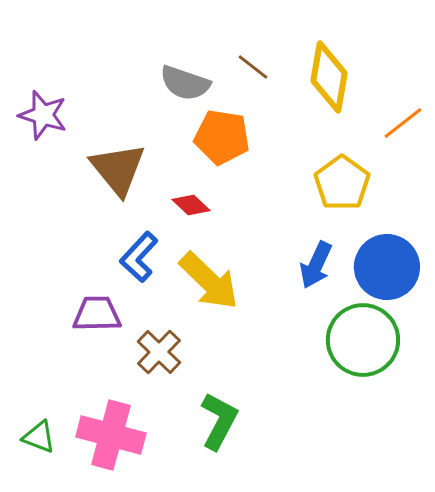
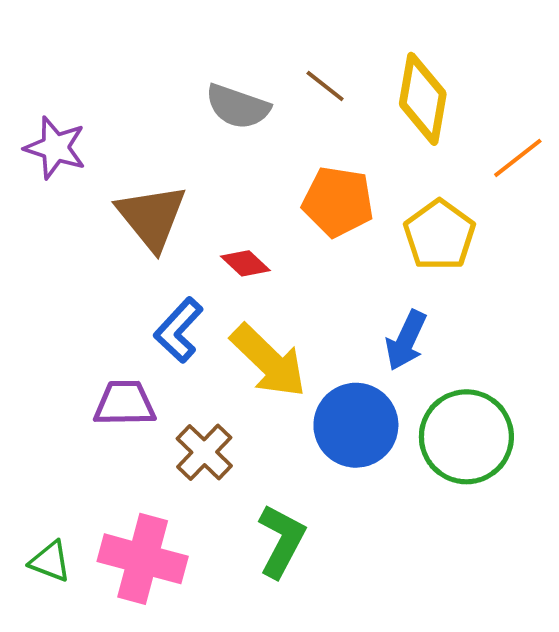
orange pentagon: (222, 137) -> (338, 202), moved
blue circle: (387, 267) -> (356, 425), moved

